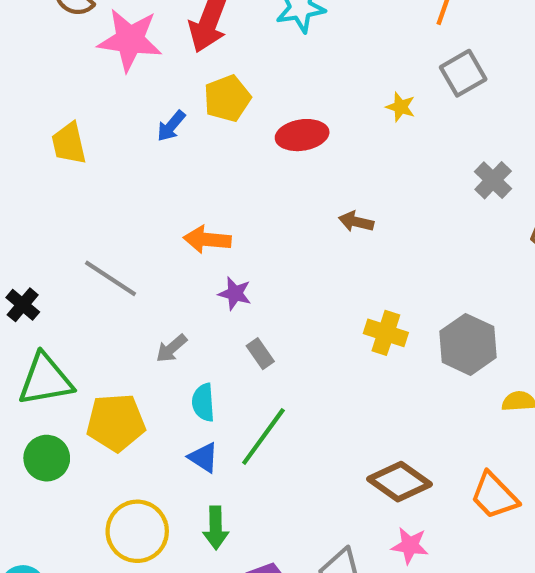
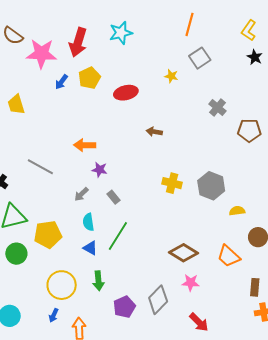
blue arrow: (171, 126) -> (61, 82), moved
gray arrow: (171, 348) -> (81, 194), moved

